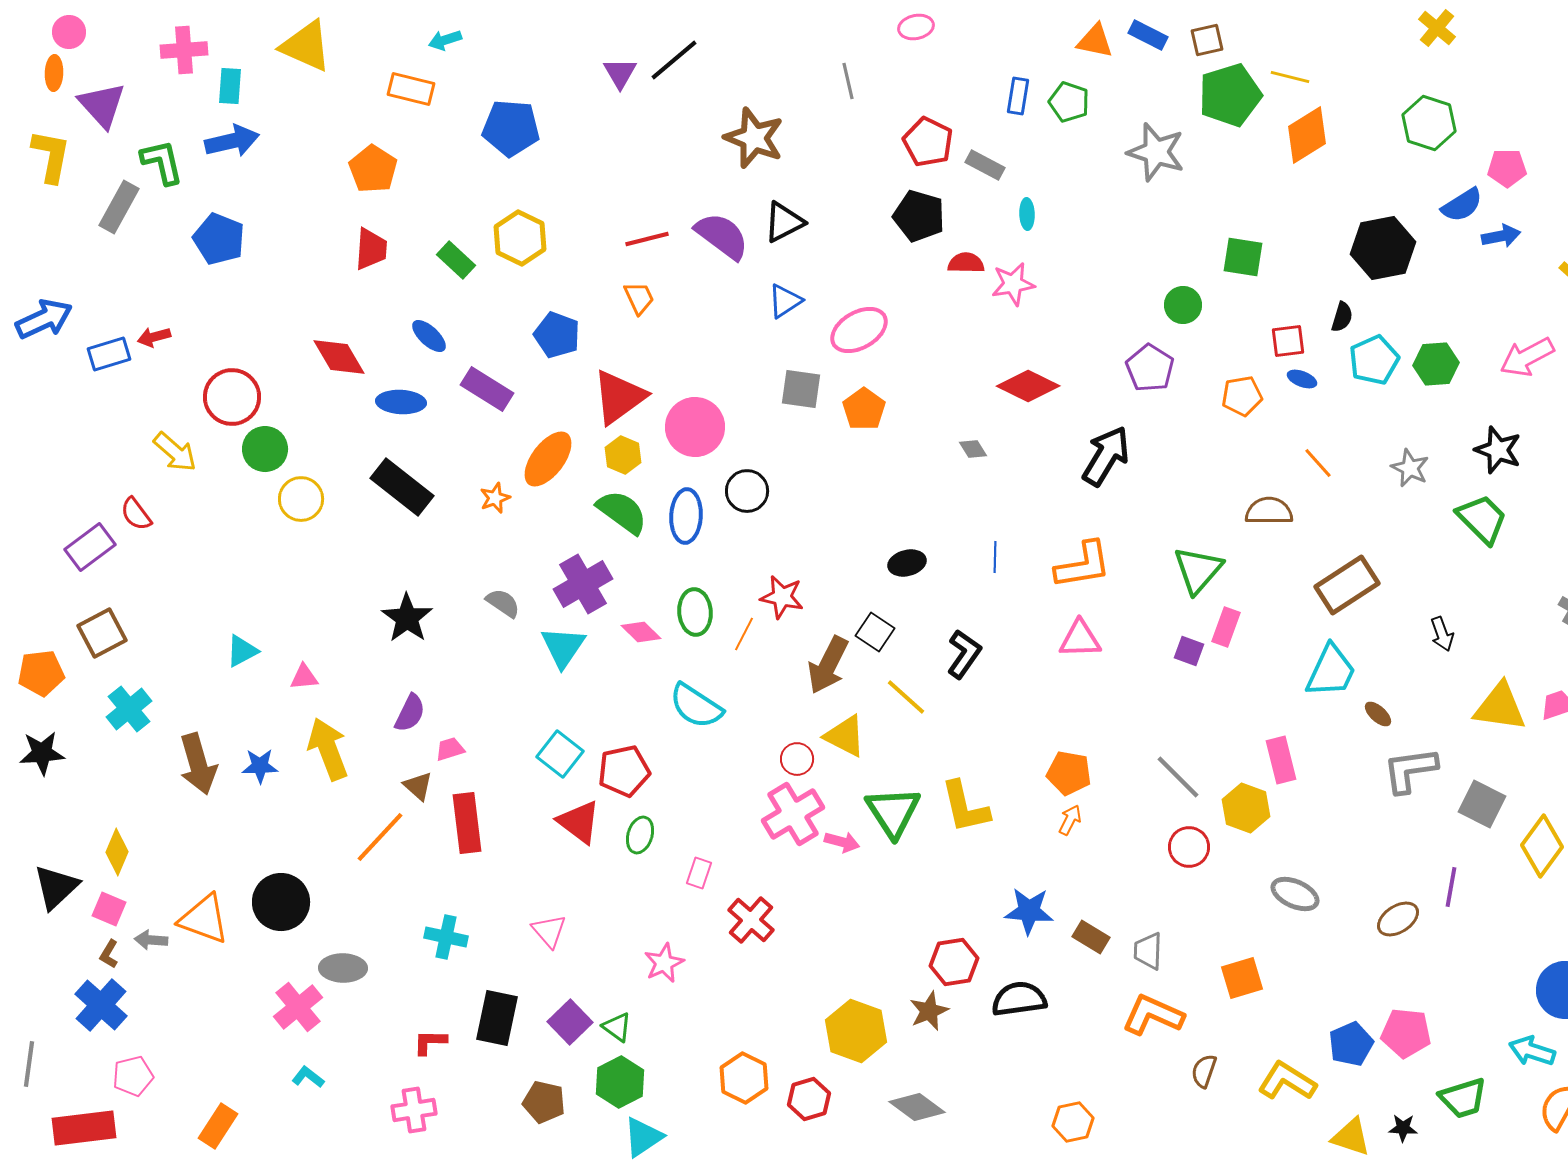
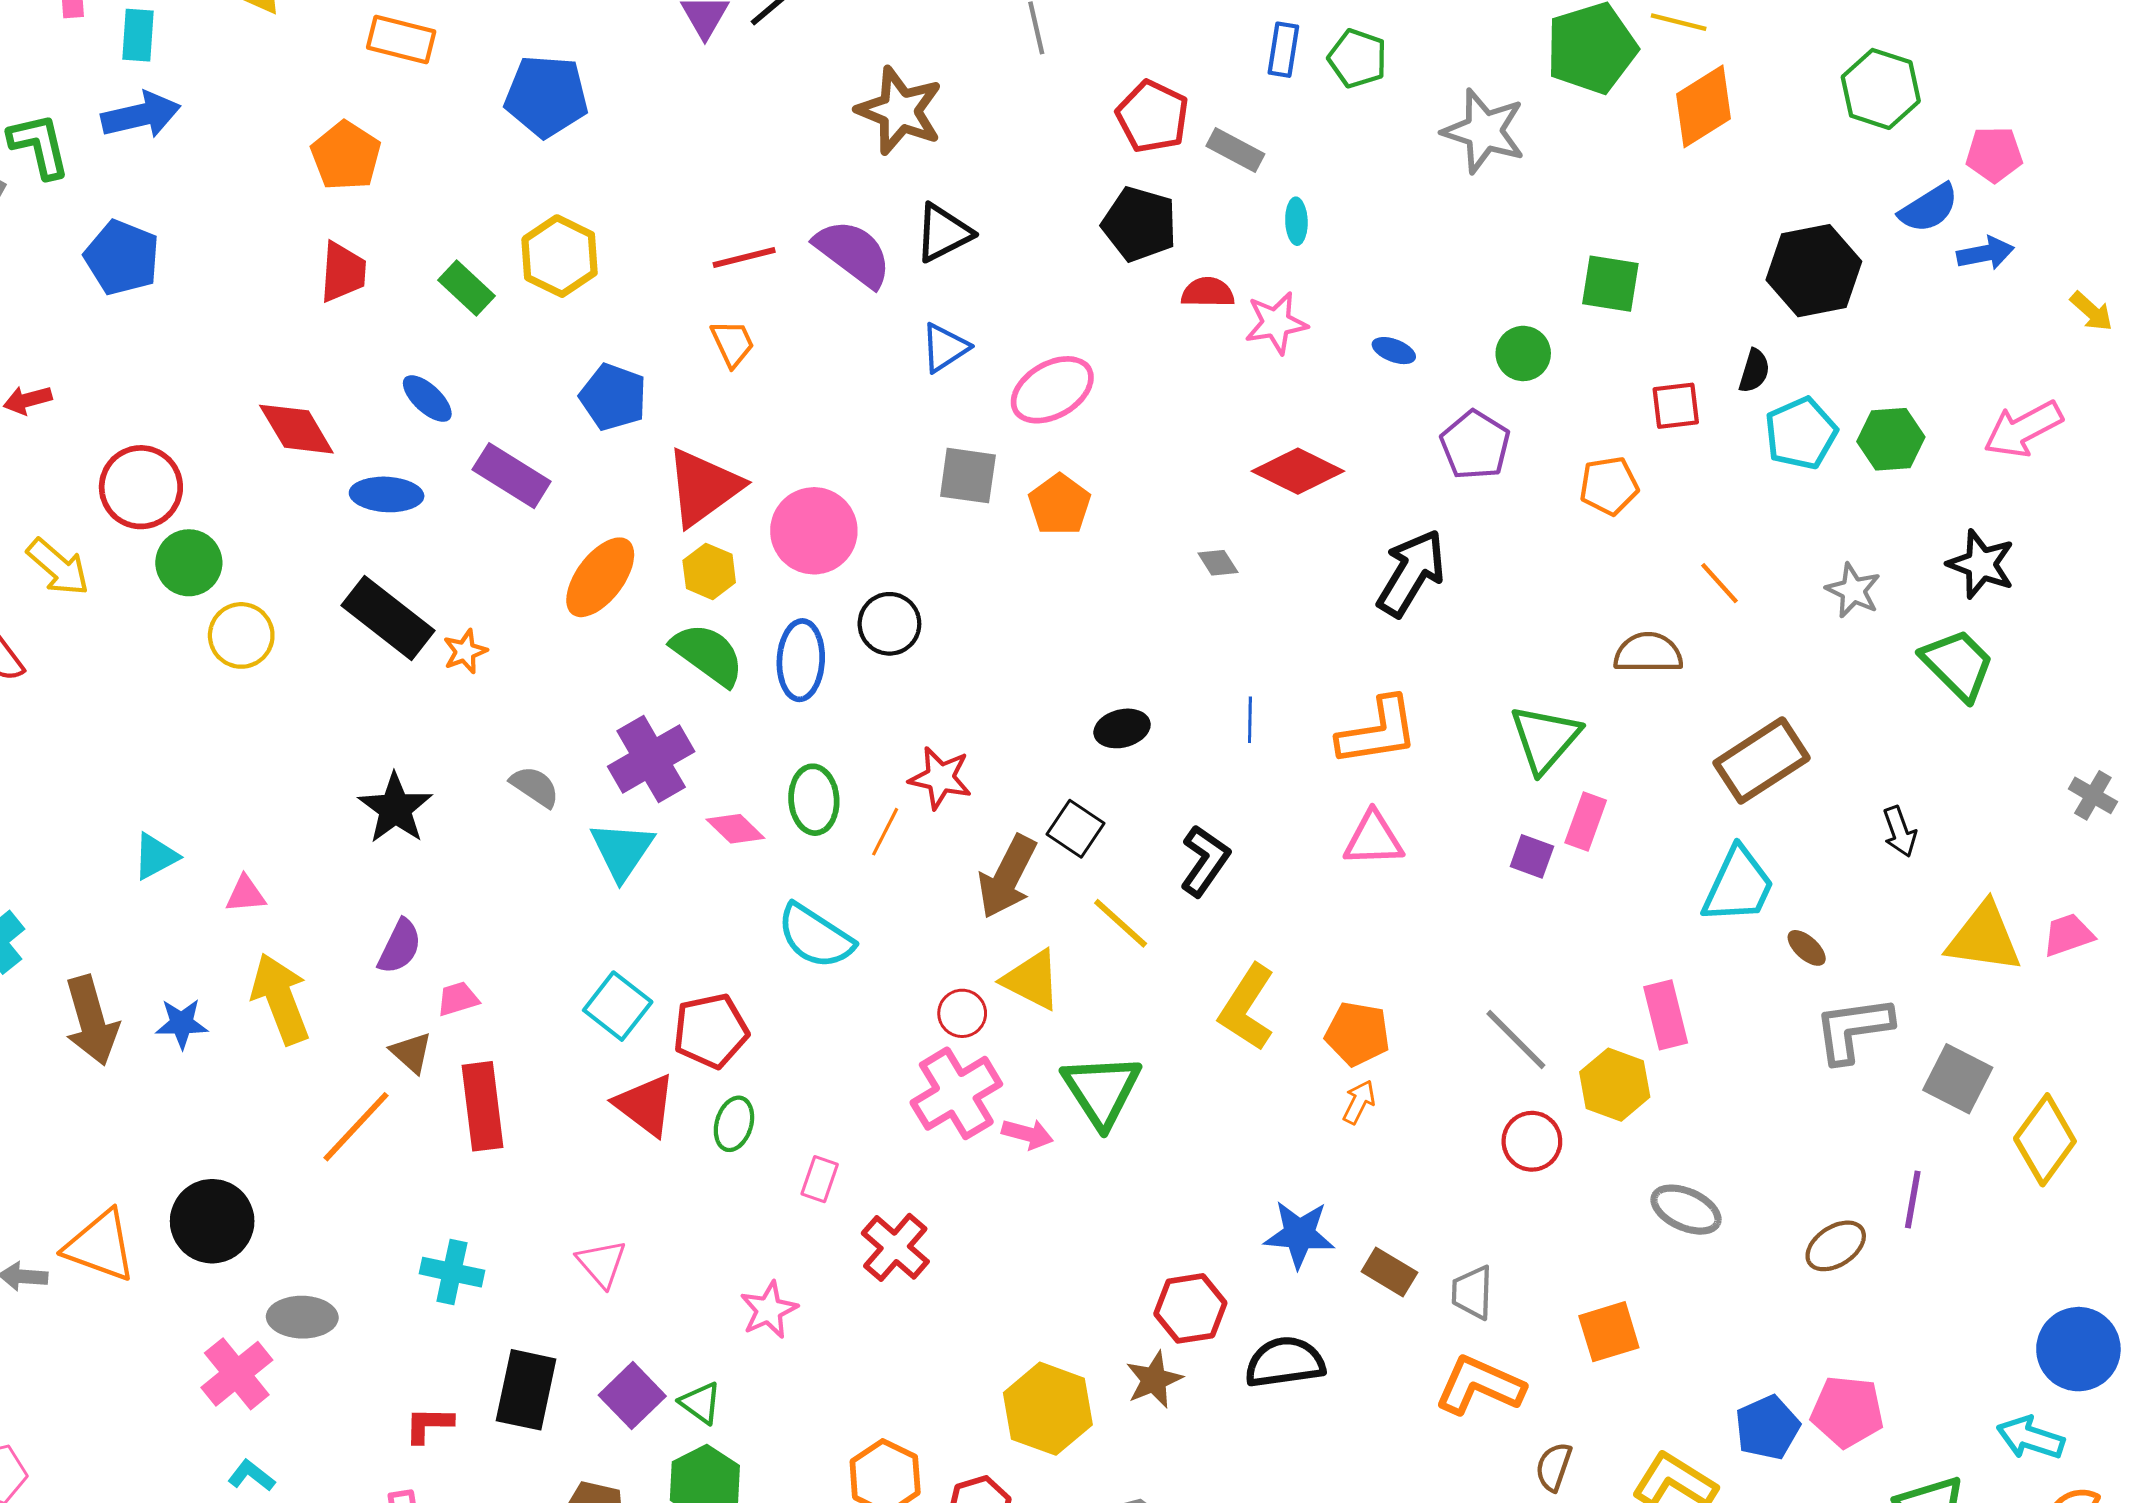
blue ellipse: (1302, 379) -> (1394, 351), moved
orange star: (495, 498) -> (465, 651), moved
yellow L-shape: (965, 807) -> (1247, 1008), moved, turned 46

